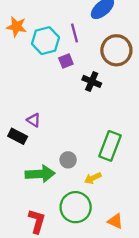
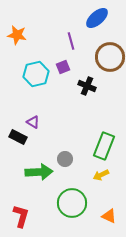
cyan hexagon: (45, 41) -> (36, 74), moved
yellow arrow: (93, 178) -> (101, 175), moved
red L-shape: (37, 221) -> (21, 216), moved

